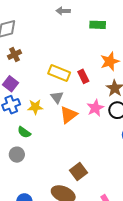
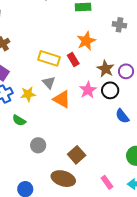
orange star: (110, 61) -> (86, 41), moved
orange triangle: (69, 115) -> (62, 99), turned -48
gray circle: (17, 155) -> (38, 145), moved

